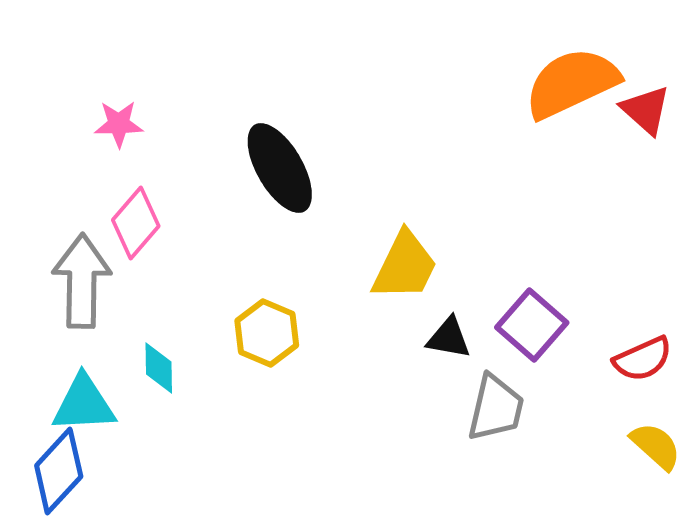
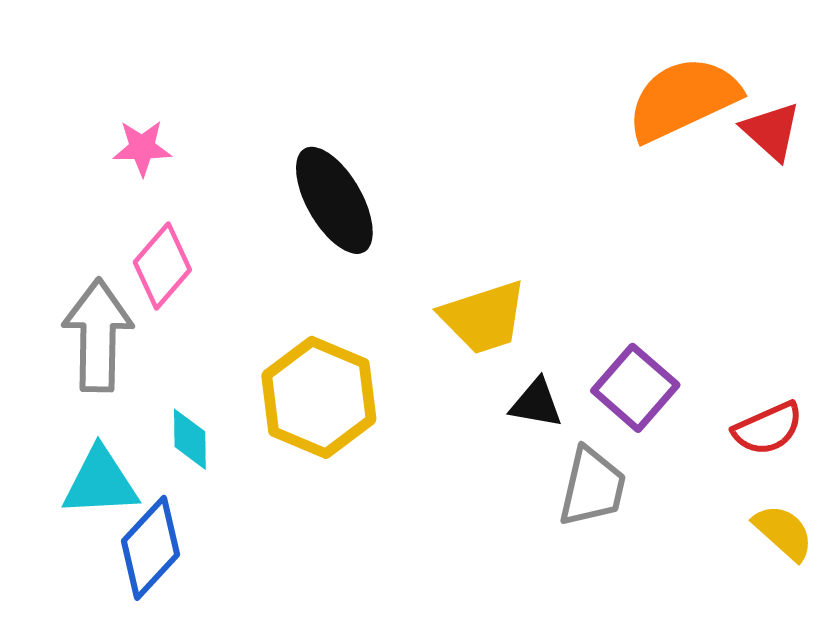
yellow trapezoid: (405, 266) -> (484, 317), turned 46
yellow hexagon: (267, 333) -> (319, 397), size x1.5
blue diamond: (59, 471) -> (150, 548), moved

